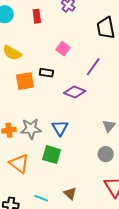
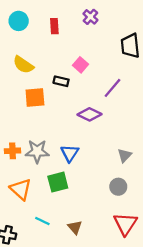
black rectangle: (46, 73) -> (61, 81), moved
green square: (52, 155) -> (58, 182), turned -36
cyan line: (41, 198) -> (42, 221), moved

